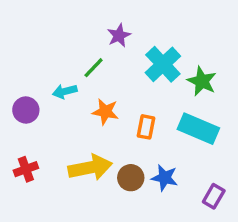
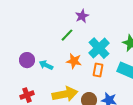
cyan cross: (163, 64) -> (99, 48), moved
cyan arrow: (65, 91) -> (46, 65), moved, turned 40

